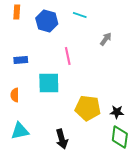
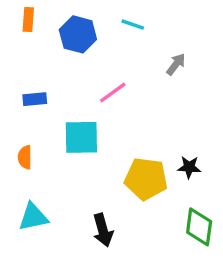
pink line: (68, 56) -> (113, 92), turned 66
black star: (117, 112) -> (189, 167), moved

